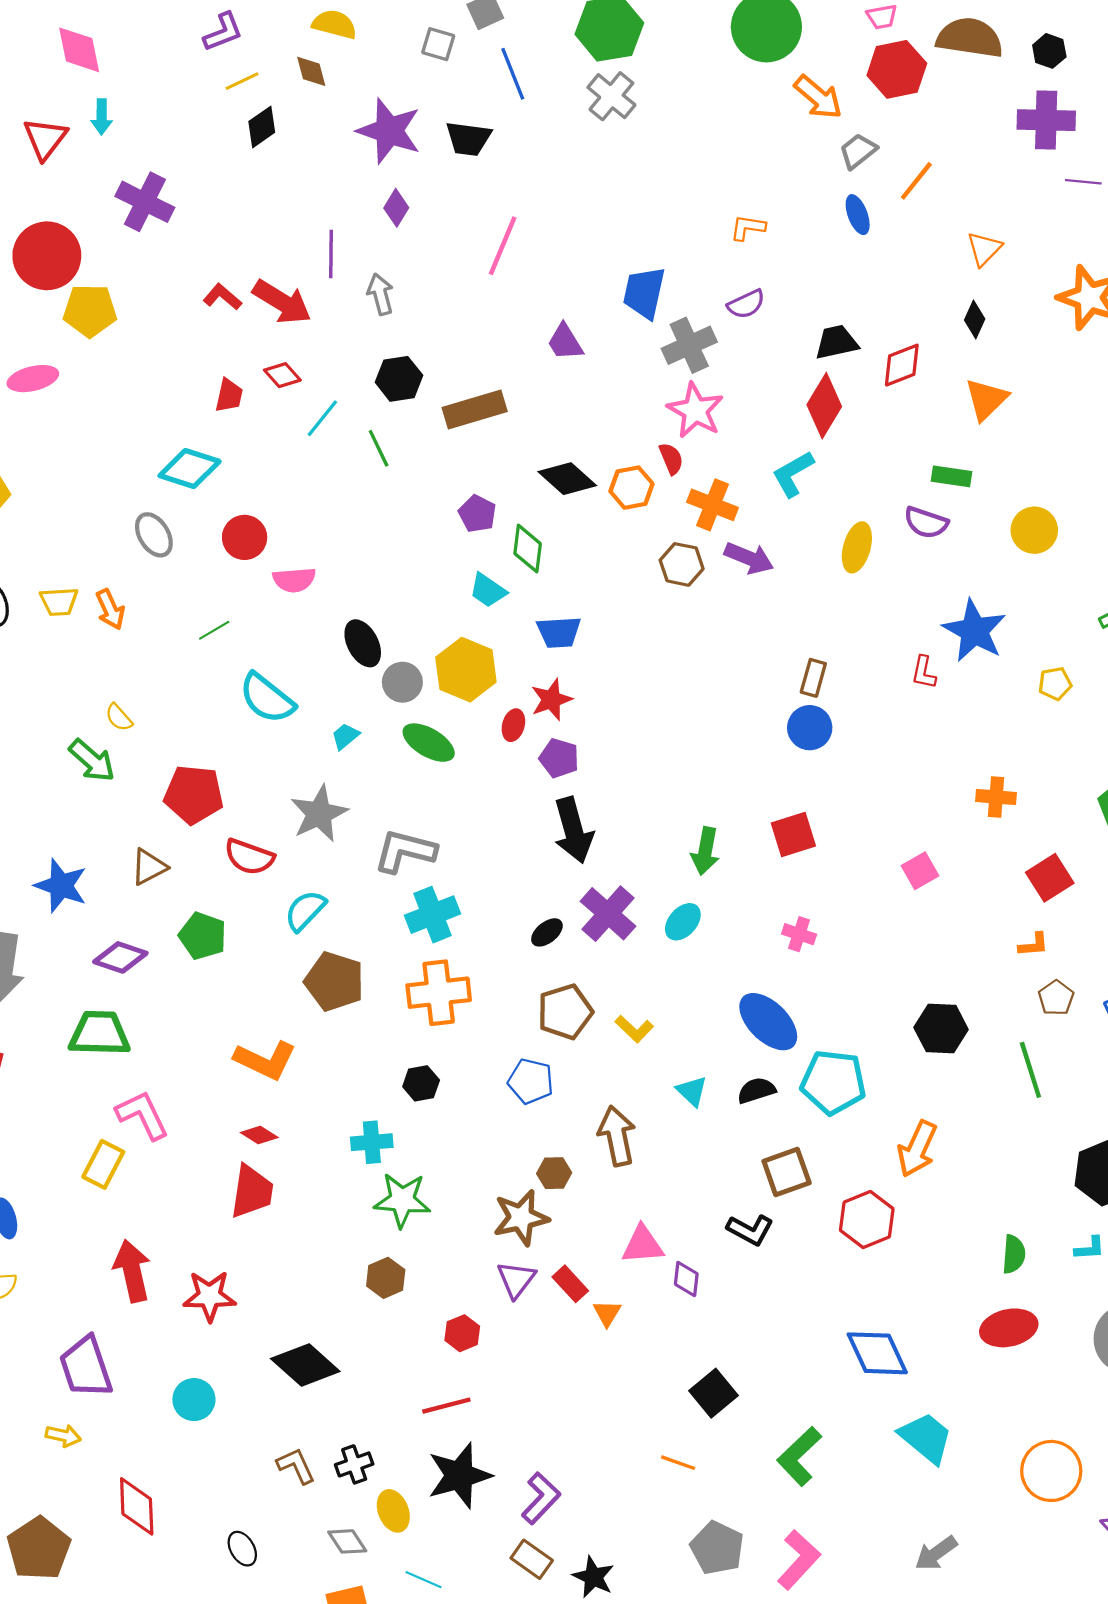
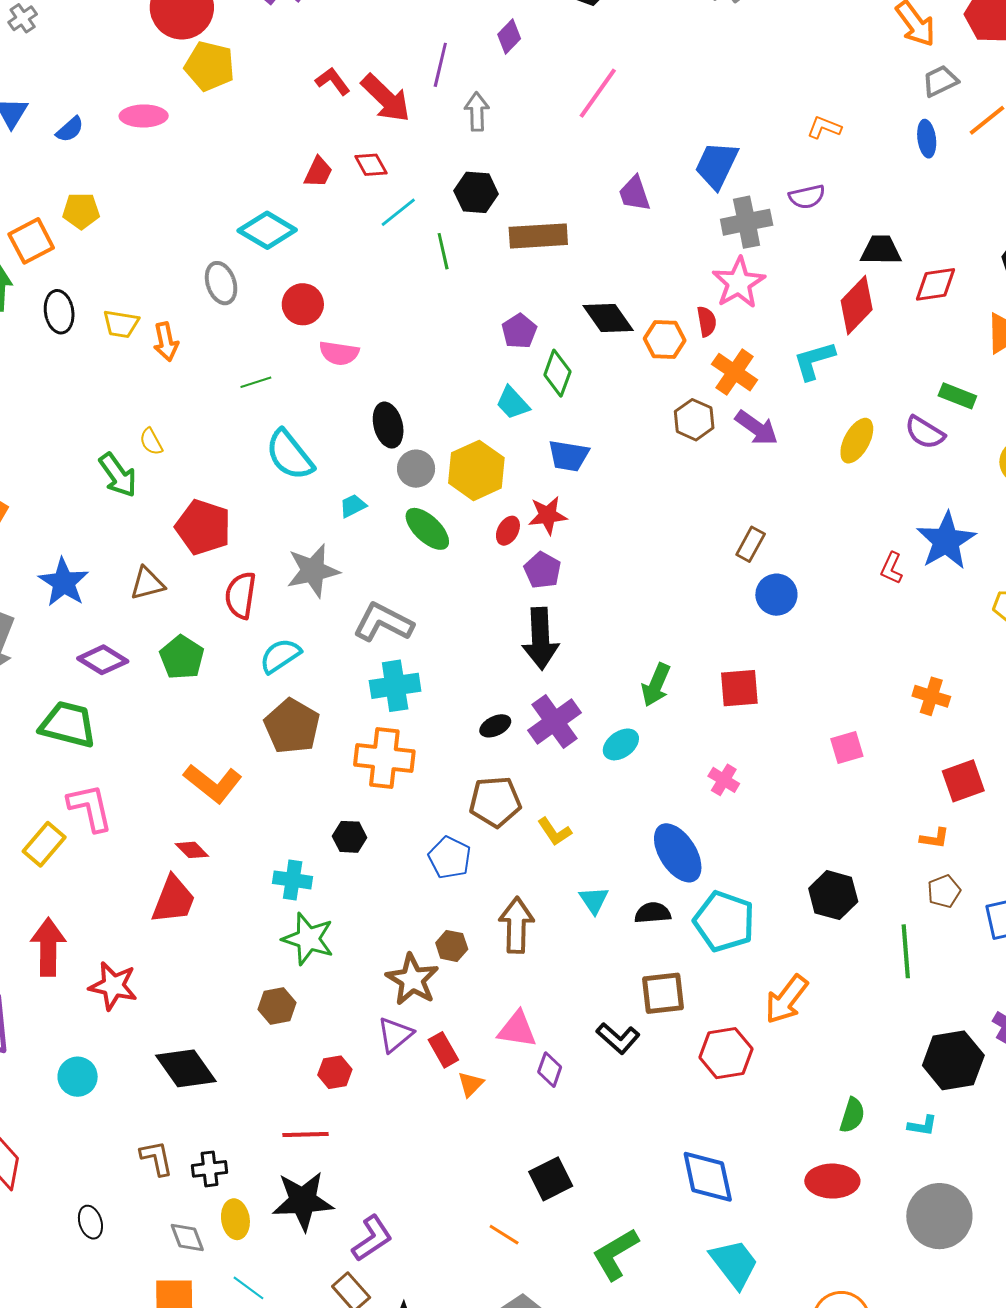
brown rectangle: (813, 678) -> (751, 544), moved
red semicircle: (249, 857) -> (241, 595), turned 66
brown star: (521, 1218) -> (412, 980), turned 30

